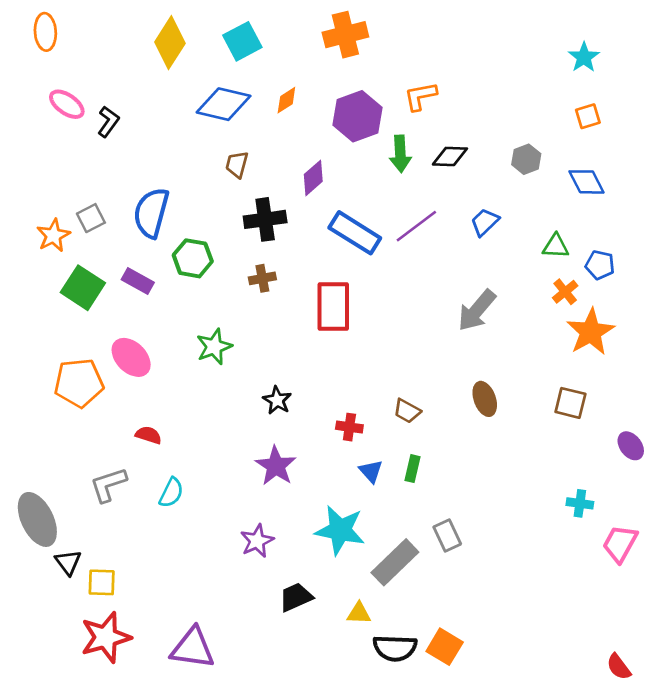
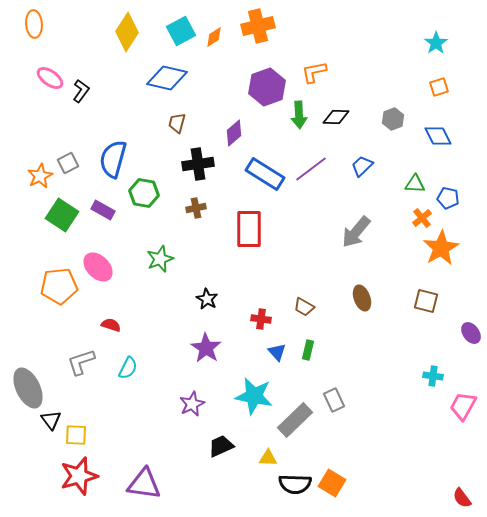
orange diamond: (286, 100) -> (214, 37), moved

